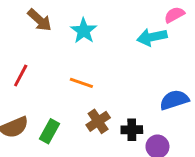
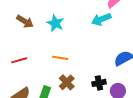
red line: (21, 75) -> (19, 60), turned 56
brown cross: (98, 121) -> (67, 82), moved

